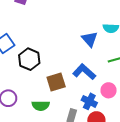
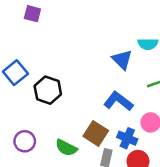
brown square: (56, 82) -> (96, 133), moved, turned -36
green semicircle: (41, 106) -> (66, 148), turned 30

